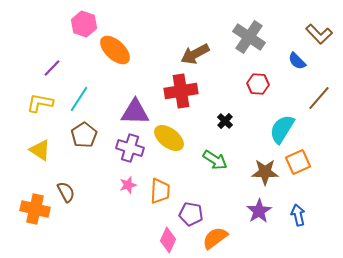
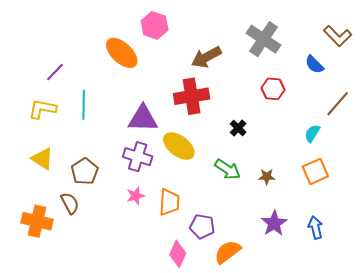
pink hexagon: (84, 24) -> (155, 25), moved
cyan line: (79, 99) -> (84, 105), turned -32
cyan semicircle: (282, 129) -> (312, 133), moved, size x0.6
brown pentagon: (84, 135) -> (85, 171), moved
brown star: (265, 172) -> (267, 177), moved, size x0.6

